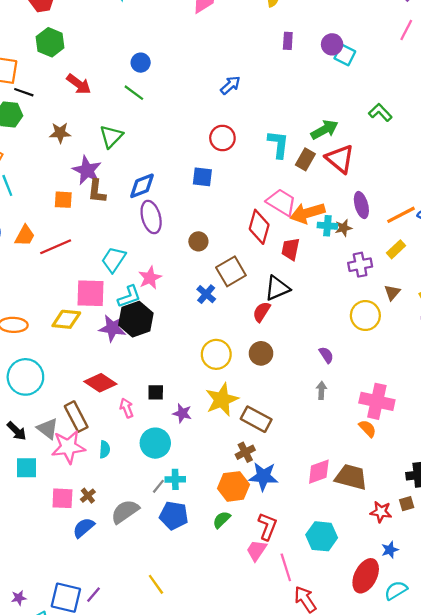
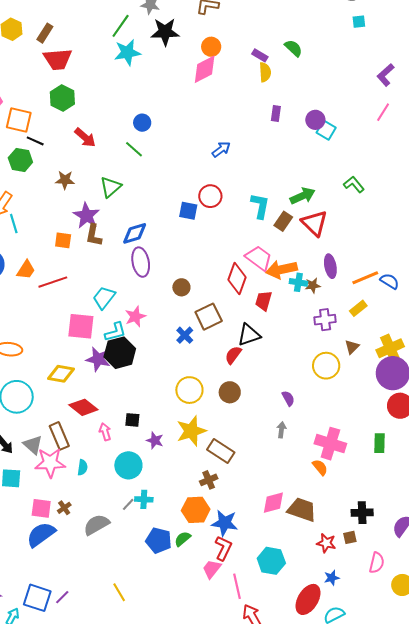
blue square: (202, 177) -> (188, 211), moved
yellow diamond: (66, 319) -> (61, 374), moved
blue star: (263, 476) -> (225, 523), moved
blue pentagon: (174, 515) -> (159, 540), moved
blue semicircle: (84, 528) -> (41, 534), moved, size x1.4

